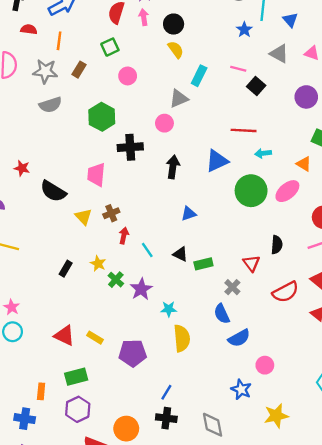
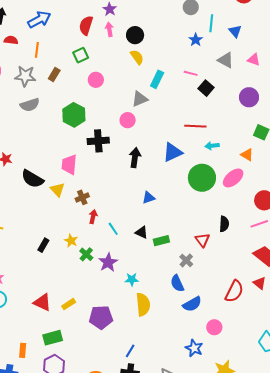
yellow triangle: (83, 217) -> (57, 190), moved
red semicircle: (286, 292) -> (234, 291), moved, turned -35
yellow rectangle: (95, 338) -> (69, 304), turned -64

